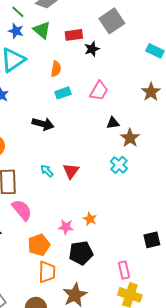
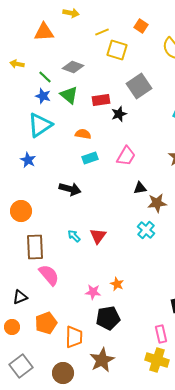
orange semicircle: (56, 69) -> (83, 134), turned -91
brown star: (130, 138) -> (157, 203), turned 30
orange pentagon: (39, 245) -> (46, 323), moved
pink rectangle: (124, 270) -> (161, 334), moved

